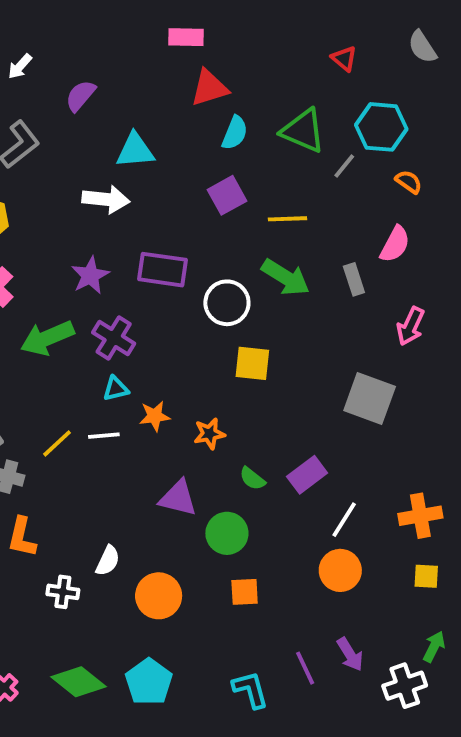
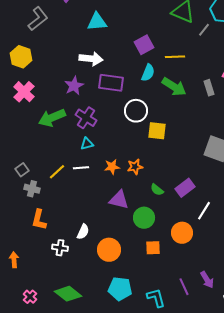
cyan semicircle: (235, 133) -> (148, 73), moved
white arrow: (106, 199) -> (91, 59), moved
white circle: (227, 303) -> (136, 111), moved
orange star: (155, 416) -> (112, 167), moved
orange circle: (340, 570) -> (182, 233), moved
cyan pentagon: (149, 682) -> (120, 289), moved, turned -30

